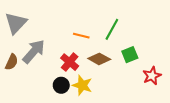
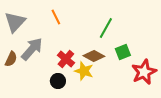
orange line: (81, 36) -> (56, 17), moved, turned 49
red star: (152, 76) -> (144, 72), size x1.4
yellow star: (82, 85) -> (84, 71), moved

